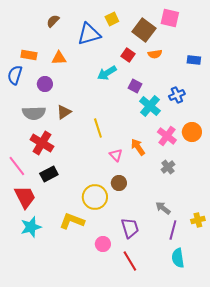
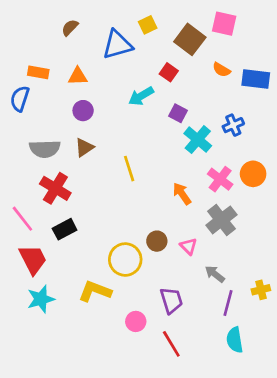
orange semicircle: (155, 54) -> (221, 70), moved, turned 40
blue rectangle: (194, 60) -> (256, 79), size x1.5
purple circle: (45, 84) -> (83, 111), moved
pink triangle: (116, 155) -> (188, 246), moved
gray cross: (168, 167) -> (221, 220), size x1.6

